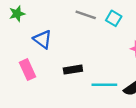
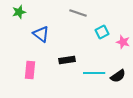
cyan square: (114, 18) -> (102, 32), moved, turned 32
pink rectangle: (28, 70) -> (30, 70), moved, turned 30

